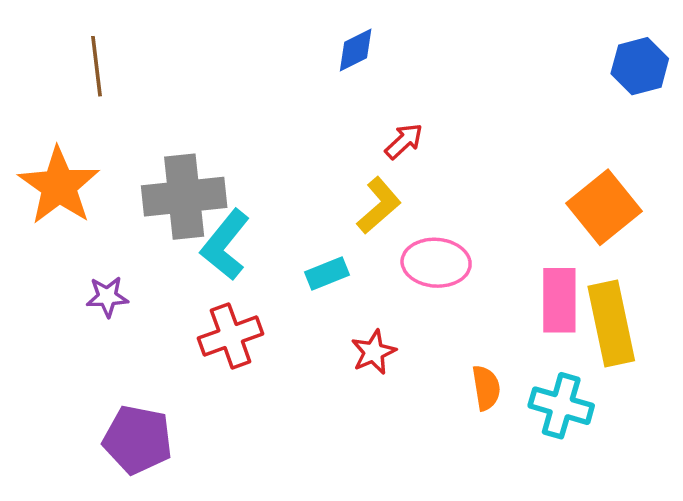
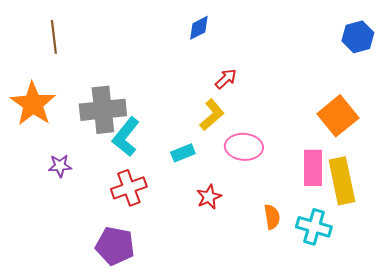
purple pentagon: (138, 440) -> (115, 246), moved

